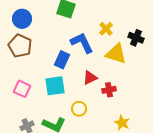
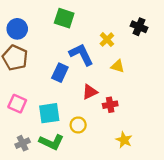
black cross: (136, 38) -> (139, 27), moved
yellow triangle: (116, 54) -> (118, 66), size x0.6
cyan square: (55, 86) -> (49, 113), moved

